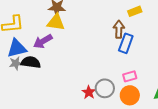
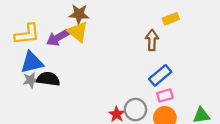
yellow triangle: (56, 22) -> (78, 32), turned 30
purple arrow: (43, 41) -> (58, 38), moved
blue rectangle: (126, 43) -> (160, 75), moved, turned 30

